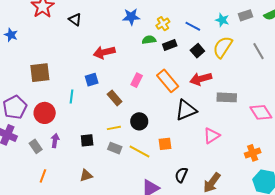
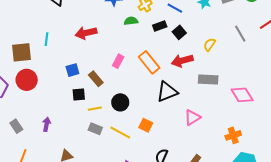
black rectangle: (170, 45) -> (160, 26), moved
yellow semicircle: (223, 47) -> (210, 45), moved, size x0.6
blue square: (92, 80) -> (72, 70), moved
cyan line: (72, 96) -> (46, 39), moved
red circle: (45, 113) -> (27, 80), moved
black square: (87, 140) -> (79, 95), moved
purple arrow: (55, 141) -> (47, 124), moved
orange square: (165, 144) -> (146, 125), turned 32

